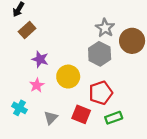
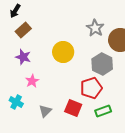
gray hexagon: (100, 54) -> (102, 64), moved
purple star: (40, 59) -> (23, 57), moved
yellow circle: (68, 77) -> (63, 52), moved

